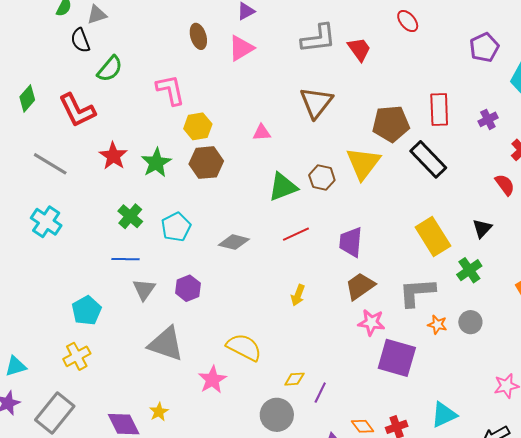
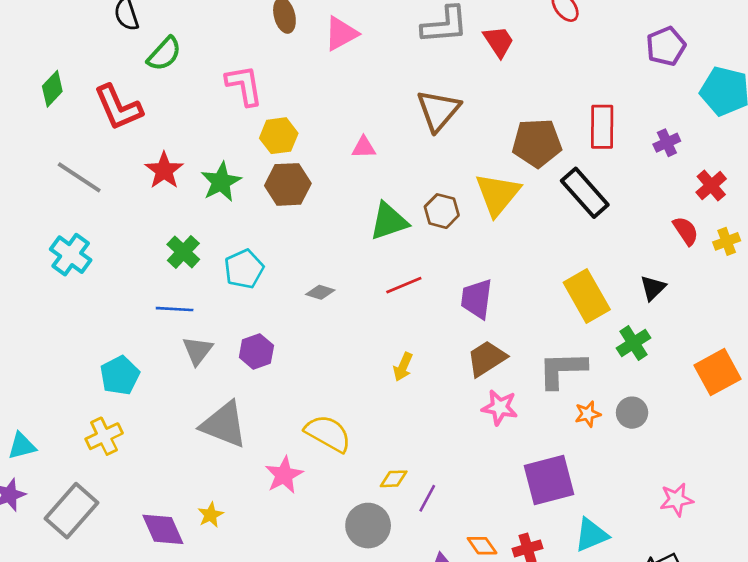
gray diamond: (234, 242) -> (320, 292), size x0.7
orange star: (437, 325) -> (588, 414), turned -30
purple square: (397, 358) -> (549, 480), moved, turned -33

